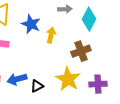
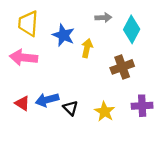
yellow star: (68, 79) -> (105, 112), moved, size x0.7
black triangle: (37, 86) -> (70, 108), turned -48

